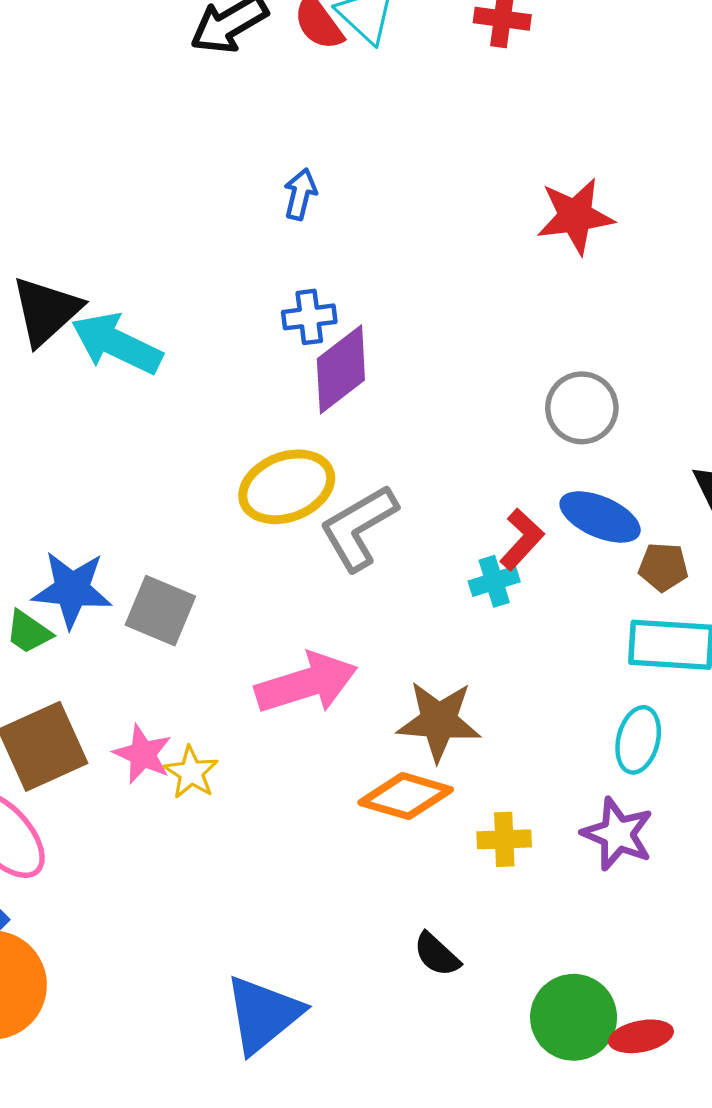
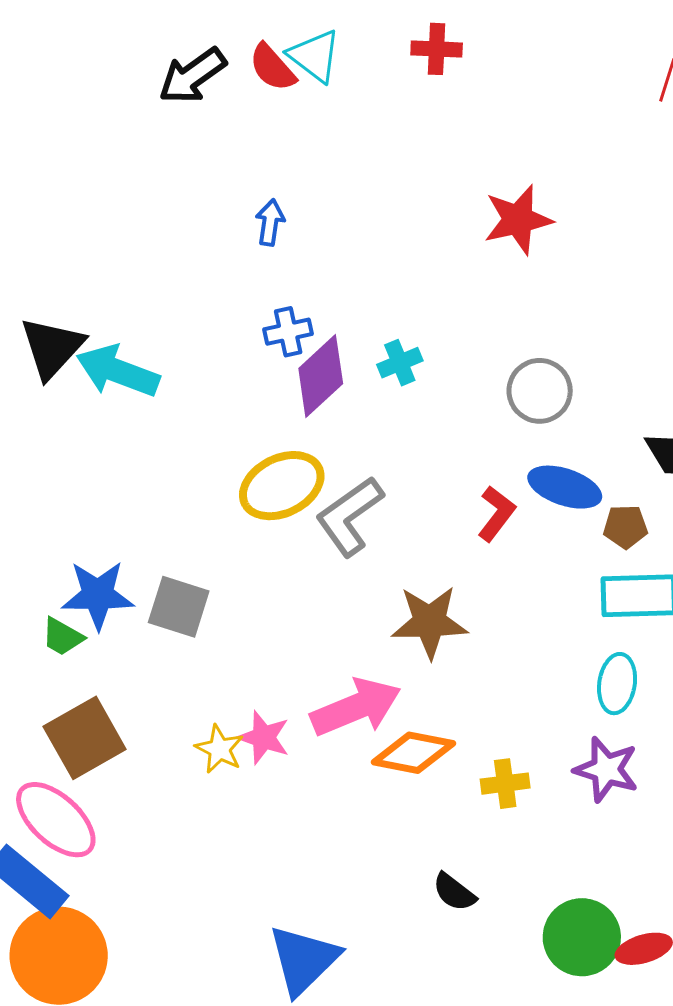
cyan cross: (494, 581) -> (400, 363), moved
pink arrow: (306, 683) -> (356, 707), moved
brown star: (439, 721) -> (430, 622), moved
pink star: (143, 754) -> (264, 737), moved

